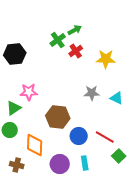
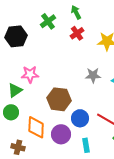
green arrow: (75, 30) -> (76, 12), turned -88
green cross: (58, 40) -> (48, 21), moved
purple circle: (60, 164) -> (61, 134), moved

